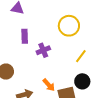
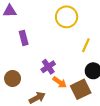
purple cross: (43, 50) -> (48, 67), moved

